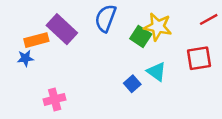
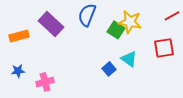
orange rectangle: (36, 40) -> (19, 36), moved
blue star: (25, 58) -> (18, 71), moved

